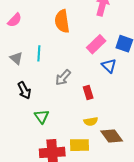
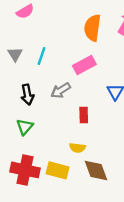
orange semicircle: (62, 21) -> (92, 28), moved
pink rectangle: (96, 44) -> (84, 65), moved
black arrow: (24, 90) -> (27, 95), moved

